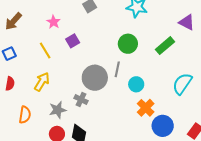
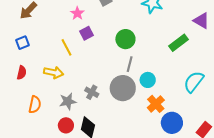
pink star: (53, 22) -> (77, 13), moved
green circle: (128, 44) -> (125, 39), moved
yellow line: (45, 50) -> (67, 47), moved
gray circle: (95, 78) -> (123, 88), moved
yellow arrow: (42, 82) -> (54, 72), turned 66

